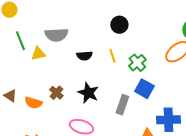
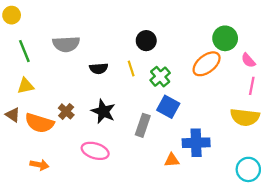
black circle: (119, 25) -> (146, 41), moved
yellow triangle: (38, 54) -> (26, 86), moved
orange semicircle: (33, 103) -> (39, 123), size x1.4

